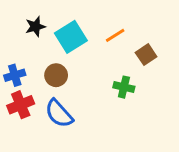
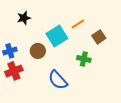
cyan square: (71, 37) -> (57, 36), moved
blue semicircle: (59, 114) -> (58, 80), moved

